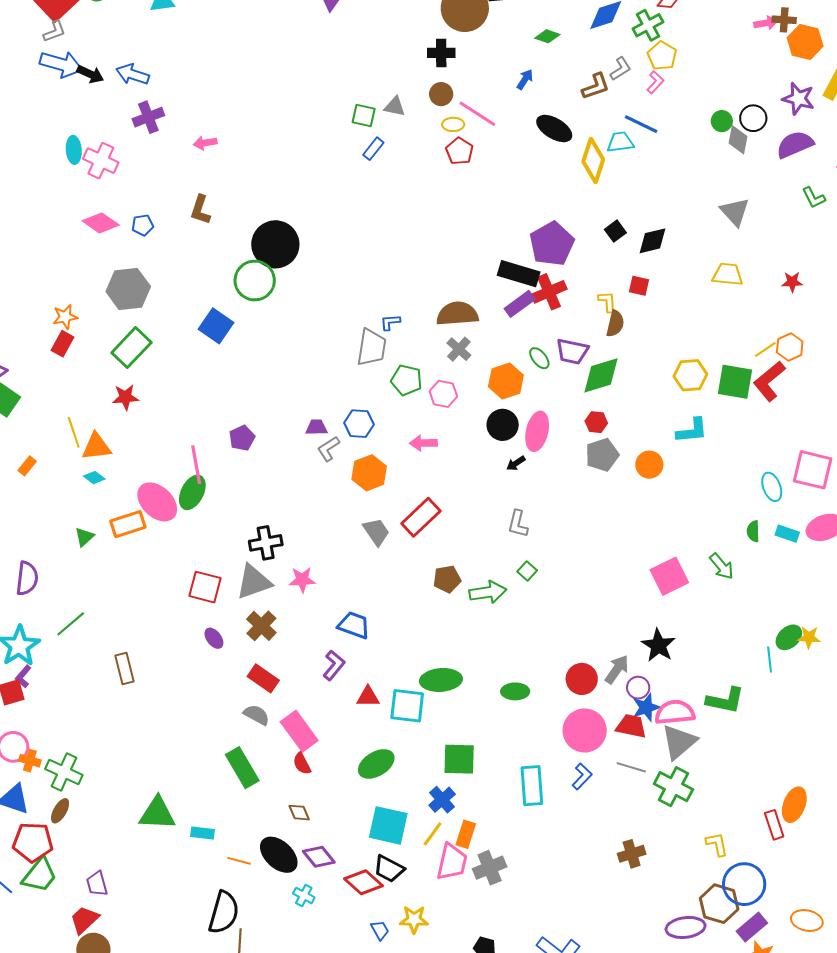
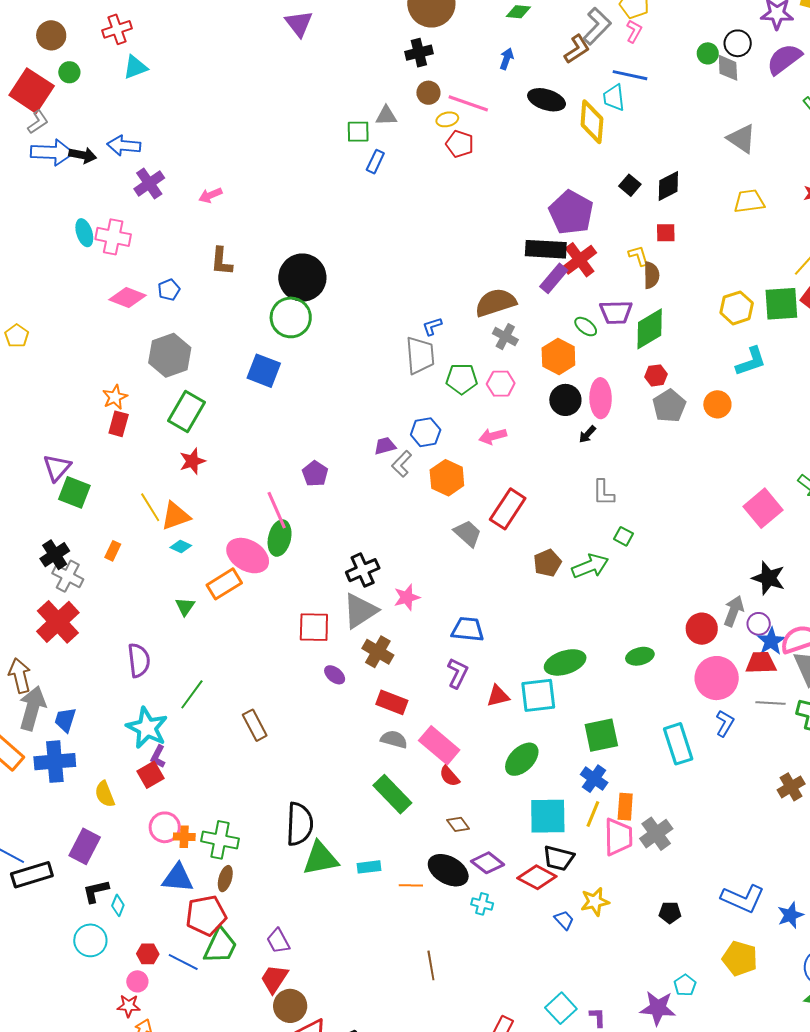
gray L-shape: (621, 69) -> (597, 26), size x1.5
cyan trapezoid: (620, 142) -> (614, 98), turned -76
black semicircle: (224, 913) -> (300, 824), moved

